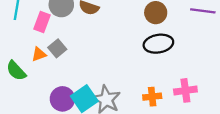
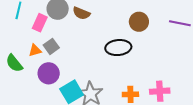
black ellipse: (158, 44) -> (118, 48), moved
purple circle: (62, 99) -> (49, 73), moved

